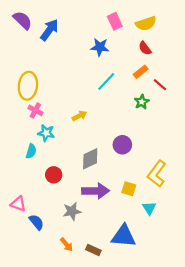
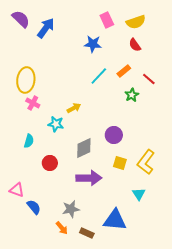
orange rectangle: (141, 72) -> (124, 71), moved
cyan star: (46, 133) -> (56, 124), moved
yellow square: (129, 189) -> (120, 163), moved
gray star: (72, 211) -> (71, 209), moved

